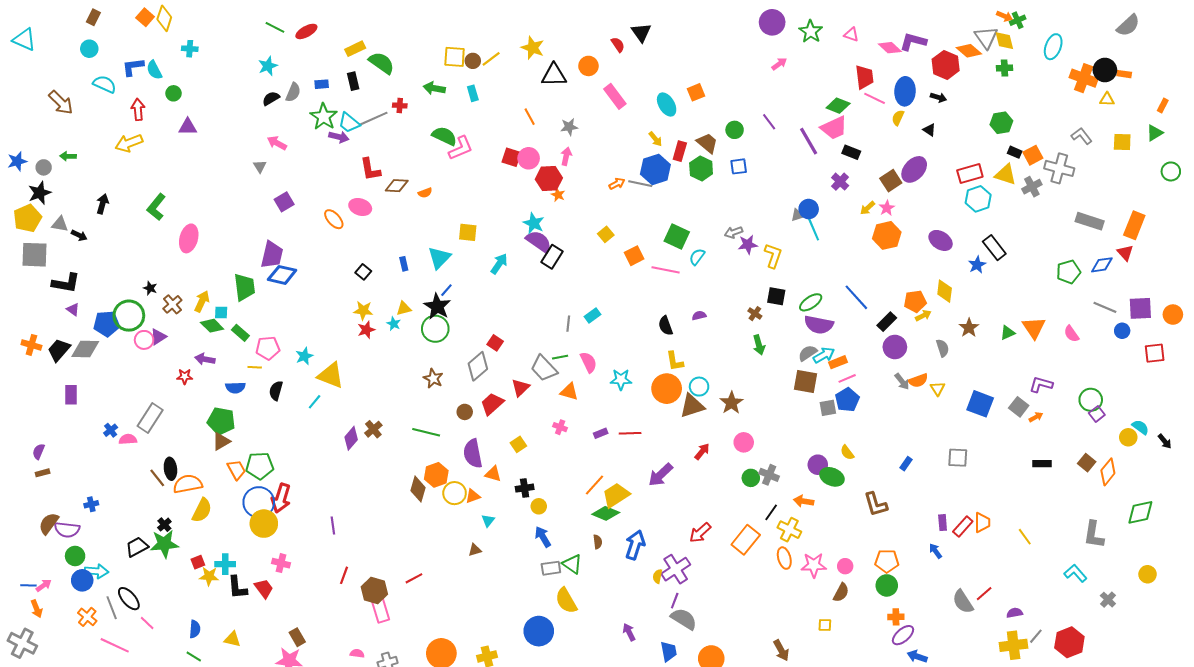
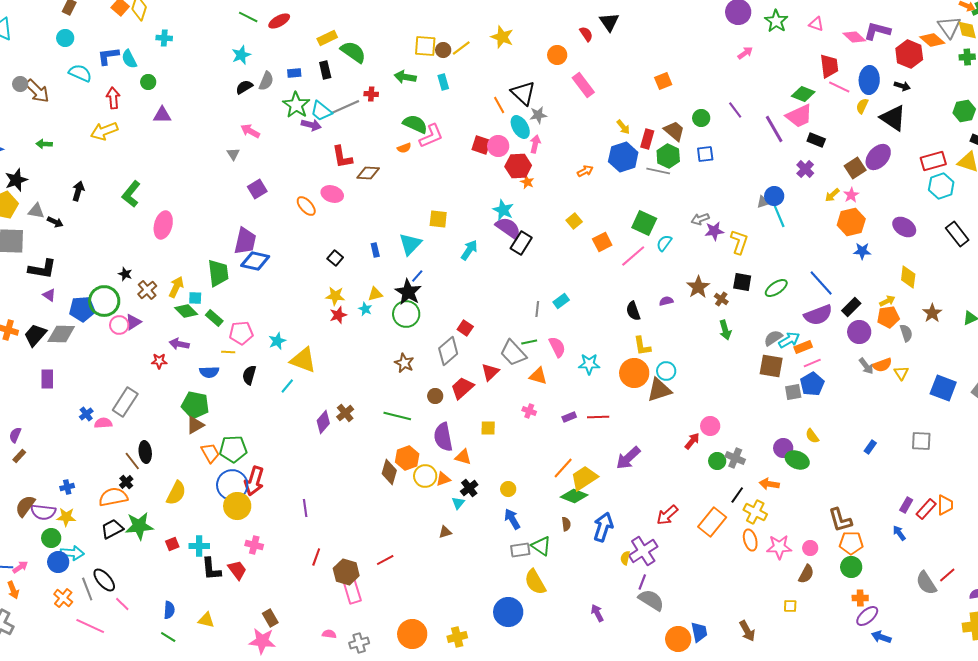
black triangle: (554, 75) -> (523, 93), moved, turned 44
cyan ellipse: (667, 105) -> (520, 127), moved
black triangle: (929, 130) -> (893, 118), size x2.0
gray circle: (44, 167) -> (20, 84), moved
gray line: (640, 184) -> (658, 171), moved
orange semicircle: (425, 193) -> (404, 148), moved
blue star: (977, 265) -> (862, 251), moved, turned 30
pink line: (666, 270) -> (633, 256), turned -52
orange pentagon: (915, 301) -> (888, 317), moved
purple semicircle: (819, 325) -> (818, 315), moved, turned -32
brown star: (732, 403) -> (698, 287), moved
yellow square: (518, 444) -> (488, 428), turned 35
red arrow: (702, 451) -> (692, 441), moved
brown rectangle: (43, 473) -> (19, 456), turned -32
orange semicircle: (188, 484) -> (113, 497), moved
black cross: (525, 488) -> (469, 488), moved, turned -30
brown L-shape: (876, 504) -> (840, 520), moved
purple rectangle: (943, 523) -> (906, 505), turned 35
black cross: (164, 525) -> (126, 482), moved
yellow star: (209, 576) -> (66, 517), moved
blue trapezoid: (669, 651) -> (699, 632), moved

